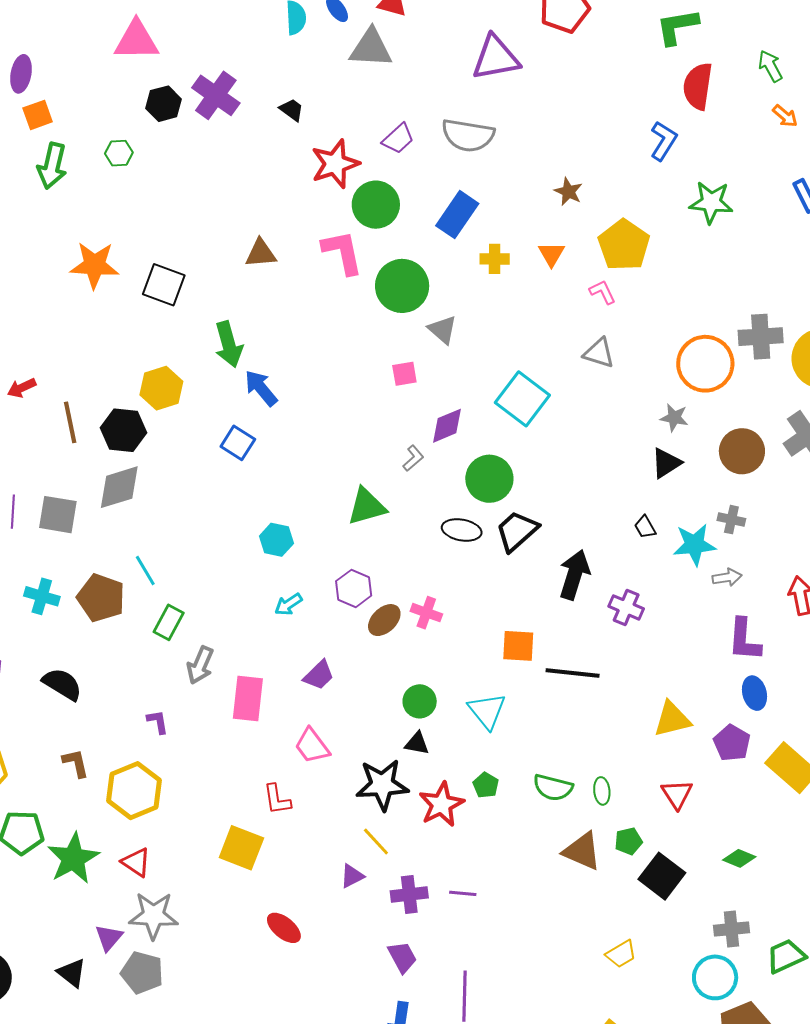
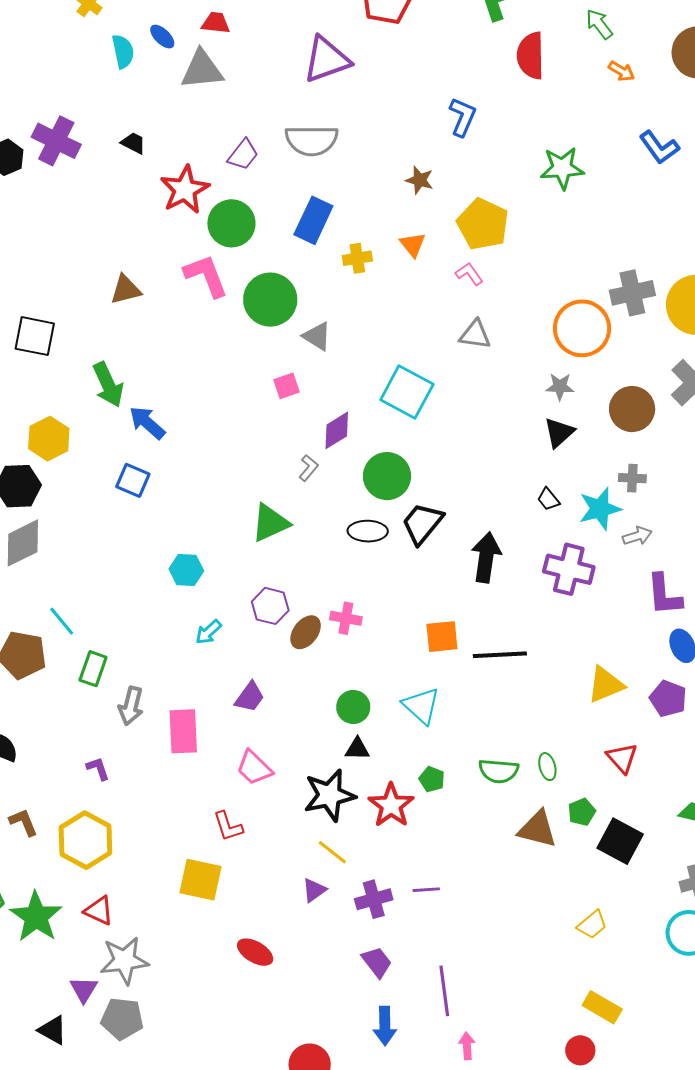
blue L-shape: (664, 141) -> (463, 117), moved
purple cross: (626, 607) -> (569, 569), moved, size x1.4

